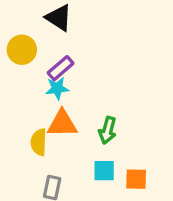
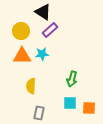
purple rectangle: (61, 68) -> (50, 30), moved
orange triangle: (62, 124) -> (22, 56), moved

